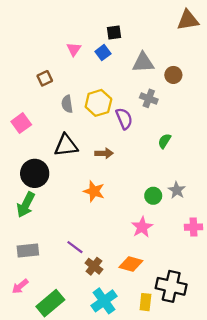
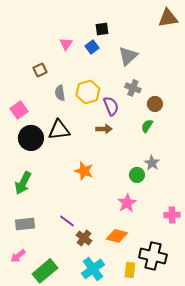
gray triangle: (143, 63) -> (128, 56), turned -40
brown circle: (173, 75) -> (155, 104), moved
brown arrow: (104, 153) -> (104, 129), moved
black circle: (35, 173) -> (31, 138), moved
gray star: (177, 190) -> (152, 163), moved
pink cross: (194, 227) -> (172, 215), moved

